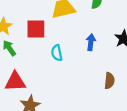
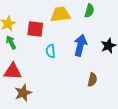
blue arrow: (91, 42) -> (80, 45), size x1.5

